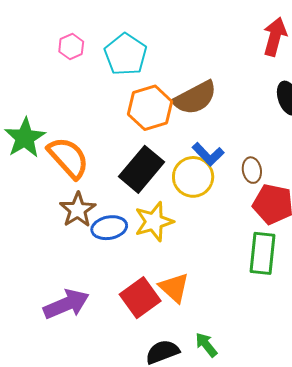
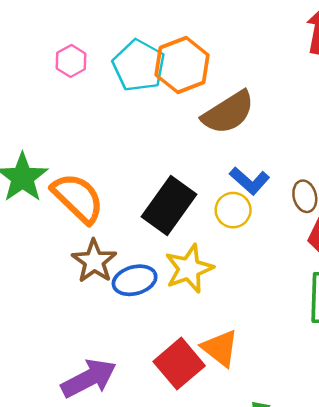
orange hexagon: (150, 108) -> (182, 65), moved
yellow circle: (193, 177) -> (233, 210), size x0.7

